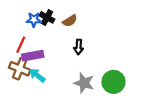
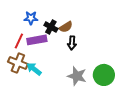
black cross: (47, 17) -> (51, 27), moved
brown semicircle: (70, 21) -> (66, 27), moved
purple rectangle: (33, 56) -> (37, 40), moved

